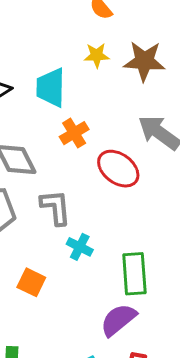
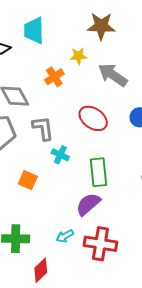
yellow star: (97, 55) -> (78, 56), moved
cyan trapezoid: (51, 88) -> (34, 30), moved
red ellipse: (118, 169) -> (93, 118), moved

